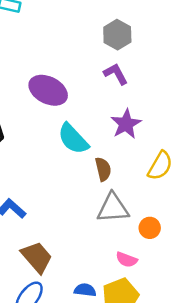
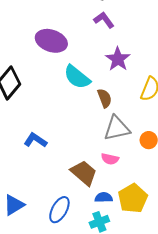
brown trapezoid: (37, 257) -> (84, 173), moved
pink semicircle: (127, 260) -> (110, 159), moved

